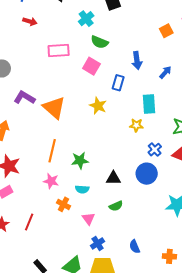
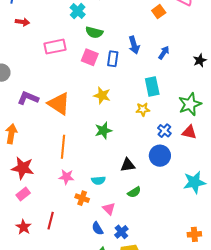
blue rectangle: (118, 83) -> (113, 59), moved
green star: (80, 160) -> (103, 131), moved
blue semicircle: (135, 247) -> (97, 228), moved

